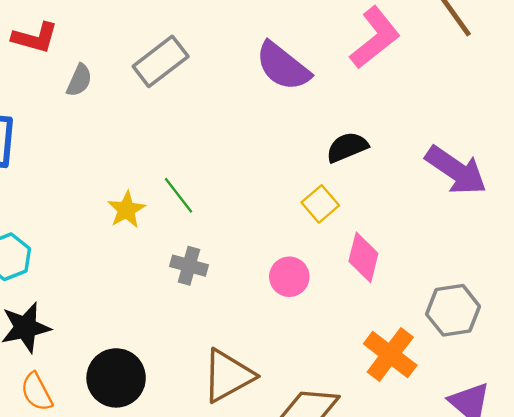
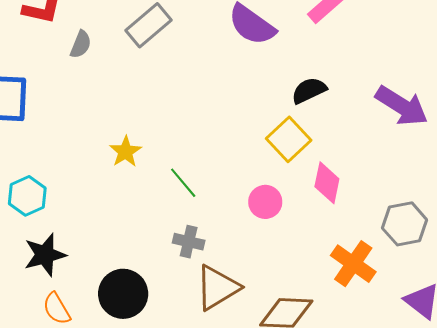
green line: (178, 195) -> (183, 183), moved
yellow square: (320, 204) -> (289, 139), size x1.4
gray cross: (189, 266) -> (189, 242), moved

